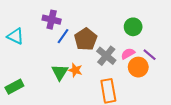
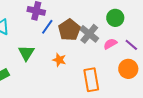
gray cross: (106, 56) -> (89, 34), moved
orange circle: (138, 67) -> (128, 69), moved
green triangle: (60, 72) -> (26, 53), moved

